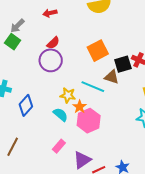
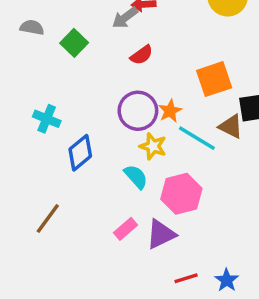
gray arrow: (17, 26) -> (125, 18), moved
purple circle: (51, 60) -> (138, 111), moved
orange star: (80, 107) -> (170, 111), moved
purple triangle: (82, 160) -> (161, 234), moved

